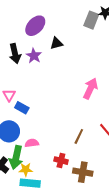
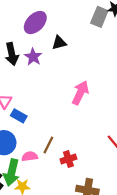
pink arrow: (90, 88) -> (80, 93), moved
brown line: (79, 136) -> (48, 145), moved
red cross: (61, 161) -> (68, 159), moved, turned -32

